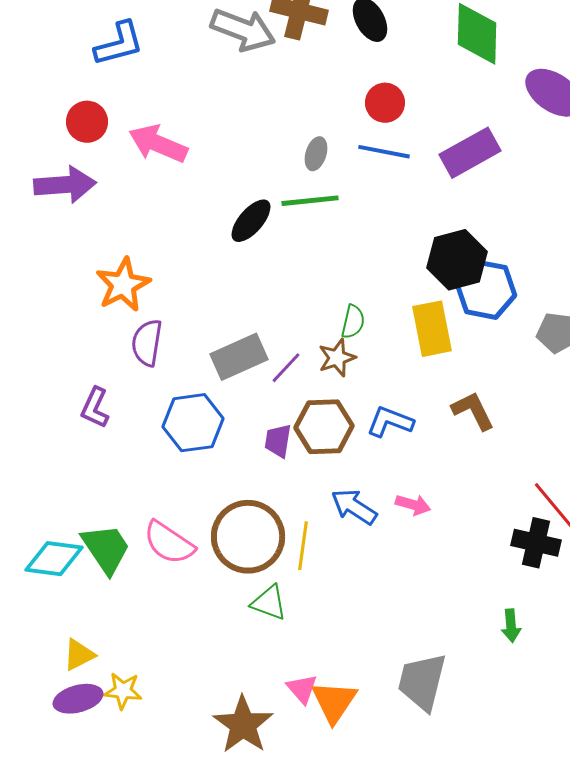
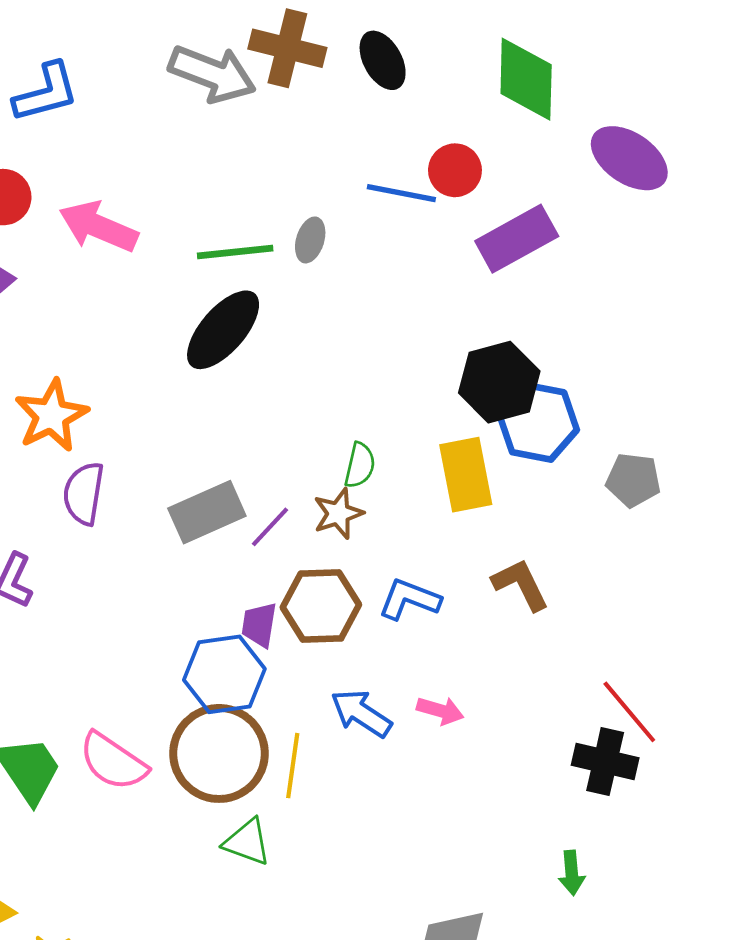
red circle: (385, 103) -> (455, 170), moved
blue line: (384, 152) -> (401, 193), moved
green line: (310, 201) -> (235, 252), moved
black ellipse: (251, 221) -> (223, 330), size x1.4
blue hexagon: (193, 423) -> (224, 674), moved

